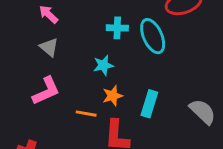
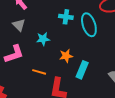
cyan star: (103, 65) -> (43, 39), moved
orange star: (113, 96) -> (66, 56), moved

